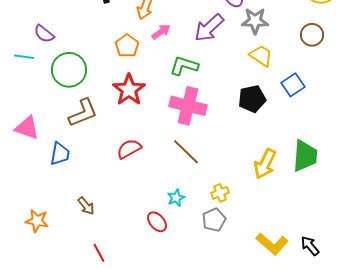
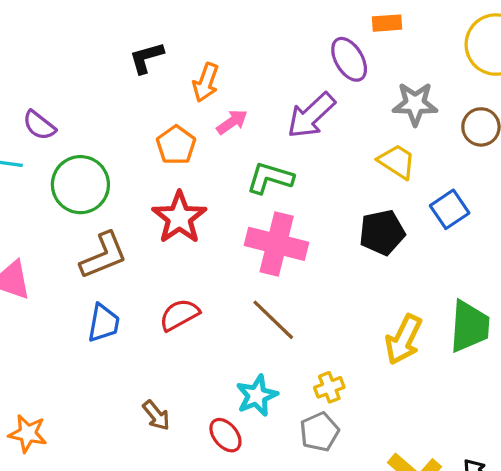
gray star: (255, 21) -> (415, 104), moved
blue trapezoid: (60, 154) -> (104, 323), moved
cyan star: (176, 198) -> (257, 396), size x1.4
brown arrow: (86, 206) -> (156, 415), moved

